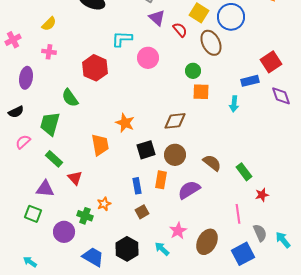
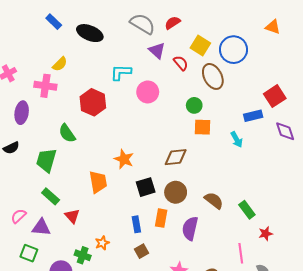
yellow semicircle: (49, 24) -> (60, 64), moved
pink cross: (49, 52) -> (45, 86), size x1.5
cyan arrow: (234, 104) -> (237, 140), turned -35
pink semicircle: (23, 142) -> (19, 216), moved
purple semicircle: (189, 190) -> (190, 228), turned -45

